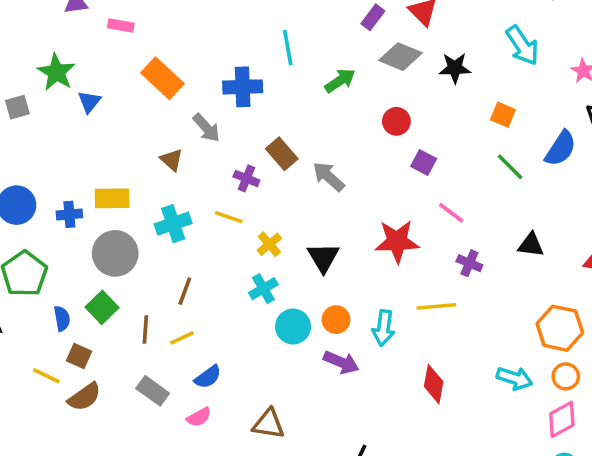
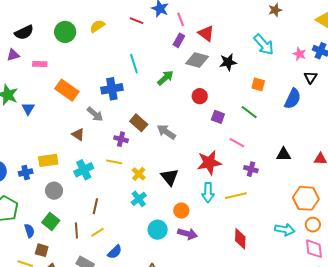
green line: (510, 167) -> (249, 112), moved
gray circle: (115, 253) -> (54, 191), size x0.7
cyan circle: (293, 327) -> (158, 230), moved
cyan arrow: (384, 328) -> (208, 193), moved
pink diamond: (562, 419) -> (314, 249), turned -60

